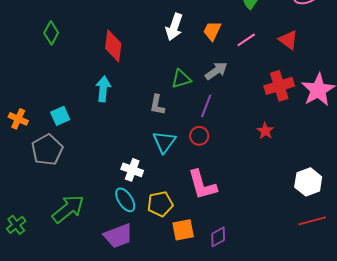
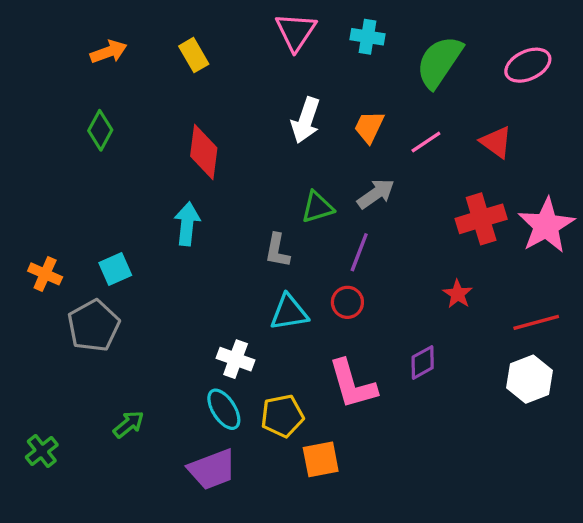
cyan triangle: (164, 142) -> (289, 312), turned 45
green arrow: (68, 209) -> (129, 424), size x0.6
red line: (312, 221) -> (536, 322), moved
purple diamond: (218, 237) -> (423, 362), moved

